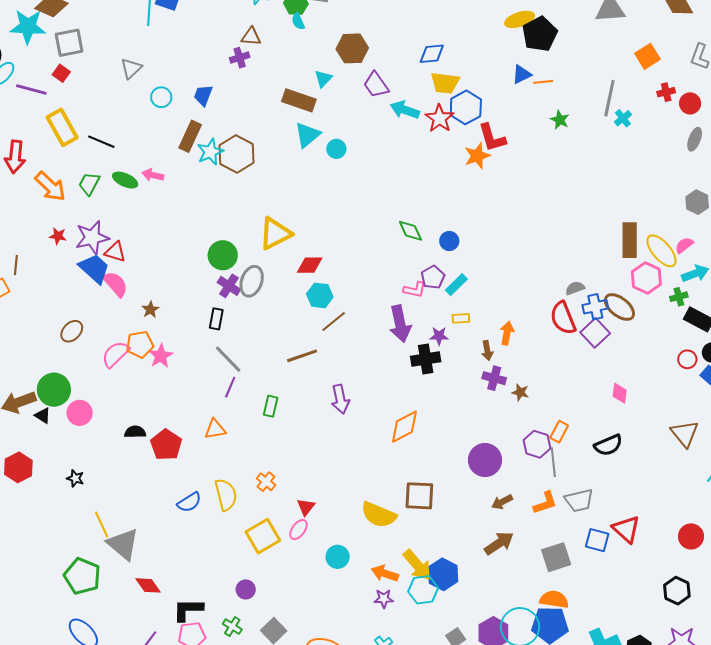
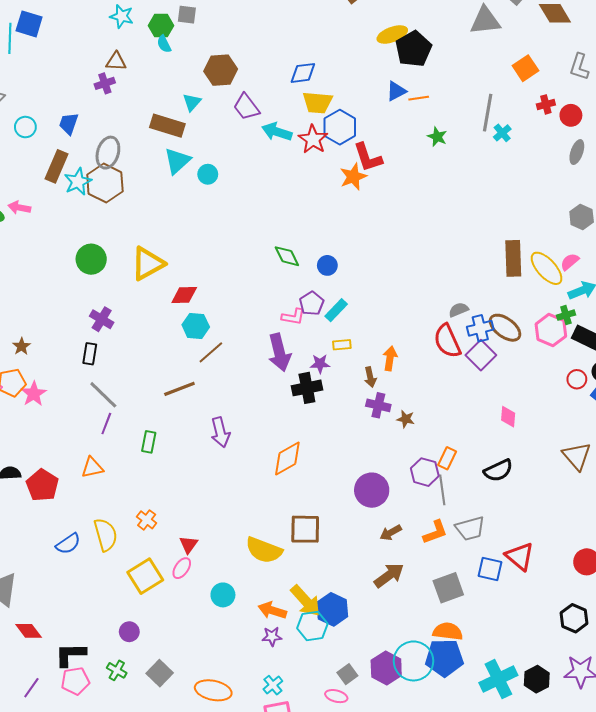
green circle: (223, 255) -> (91, 259), moved
pink hexagon: (646, 278) -> (551, 330), moved
gray ellipse: (252, 281) -> (108, 153), moved

